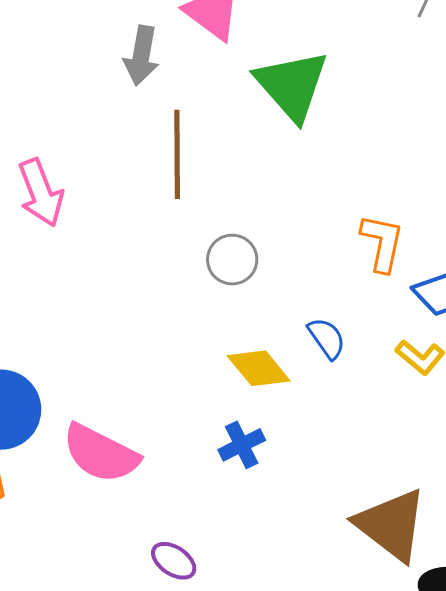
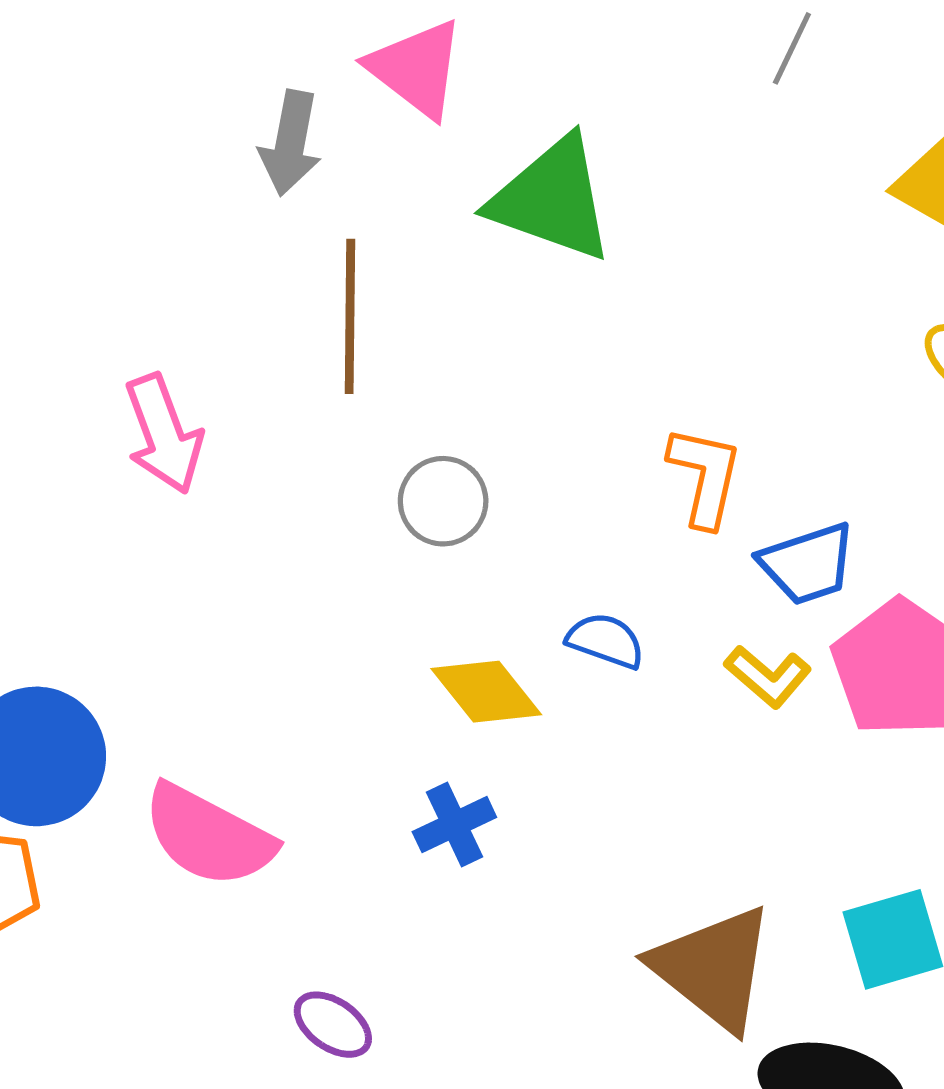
green triangle: (292, 85) -> (552, 199), turned -30
pink arrow: (41, 193) -> (164, 434), moved
blue semicircle: (327, 338) -> (606, 641), turned -36

